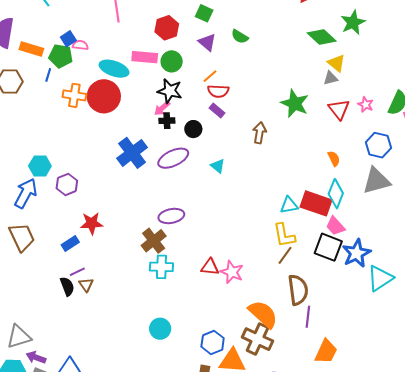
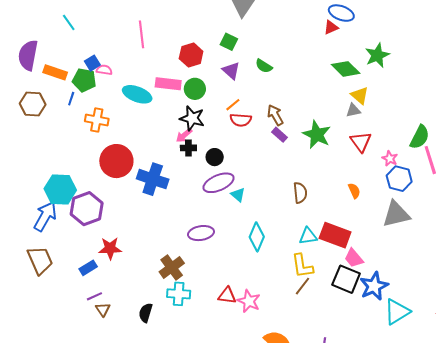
red circle: (104, 96) -> (116, 161), moved
pink star: (366, 105) -> (390, 159), moved
purple rectangle: (217, 111) -> (280, 135), moved
brown arrow: (259, 133) -> (275, 115), moved, turned -40
blue cross: (132, 153) -> (153, 179), turned -36
purple ellipse: (173, 158) -> (219, 183), moved
cyan hexagon: (40, 166) -> (60, 189), size x1.4
purple hexagon: (67, 184) -> (87, 209), size x1.5
cyan diamond: (336, 194) -> (257, 237), moved
purple ellipse: (171, 216) -> (201, 233), moved
black semicircle: (67, 286) -> (146, 313), moved, turned -144
brown semicircle: (298, 290) -> (300, 193), moved, size x0.7

